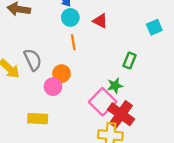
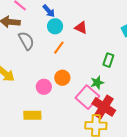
orange line: (73, 42) -> (59, 48), turned 48
gray semicircle: (33, 60) -> (26, 41), moved
orange circle: (61, 74) -> (62, 78), moved

